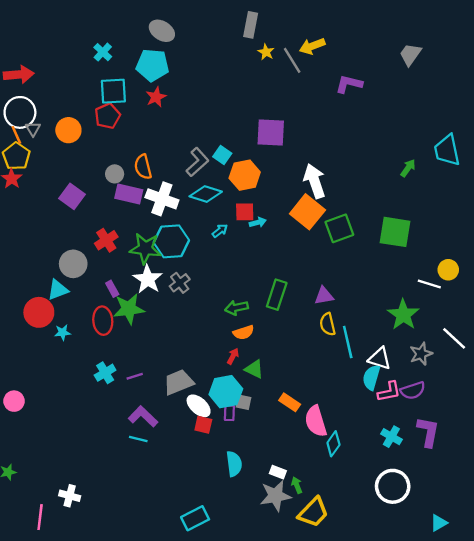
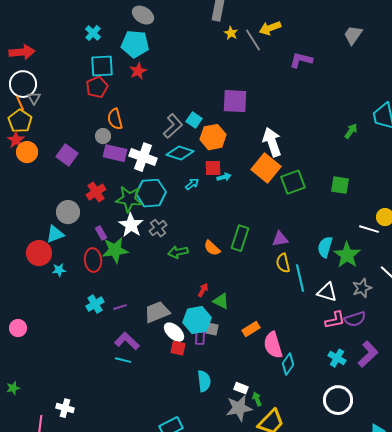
orange circle: (68, 130) -> (27, 152), moved
orange semicircle: (143, 167) -> (115, 119), moved
green square: (395, 232) -> (340, 185), size x0.7
green arrow: (236, 308) -> (178, 252), moved
orange semicircle: (244, 332) -> (212, 248), moved, turned 60
cyan semicircle: (371, 377) -> (325, 247), moved
orange rectangle: (290, 402) -> (251, 329), turned -66
purple L-shape: (428, 432) -> (368, 354), turned 36

